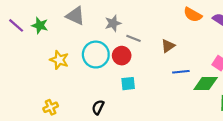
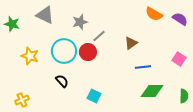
gray line: (133, 38) -> (99, 36), turned -64
cyan square: (128, 84) -> (94, 96), moved, turned 32
green diamond: (206, 84) -> (152, 91), moved
black semicircle: (98, 107) -> (62, 81), moved, turned 112

